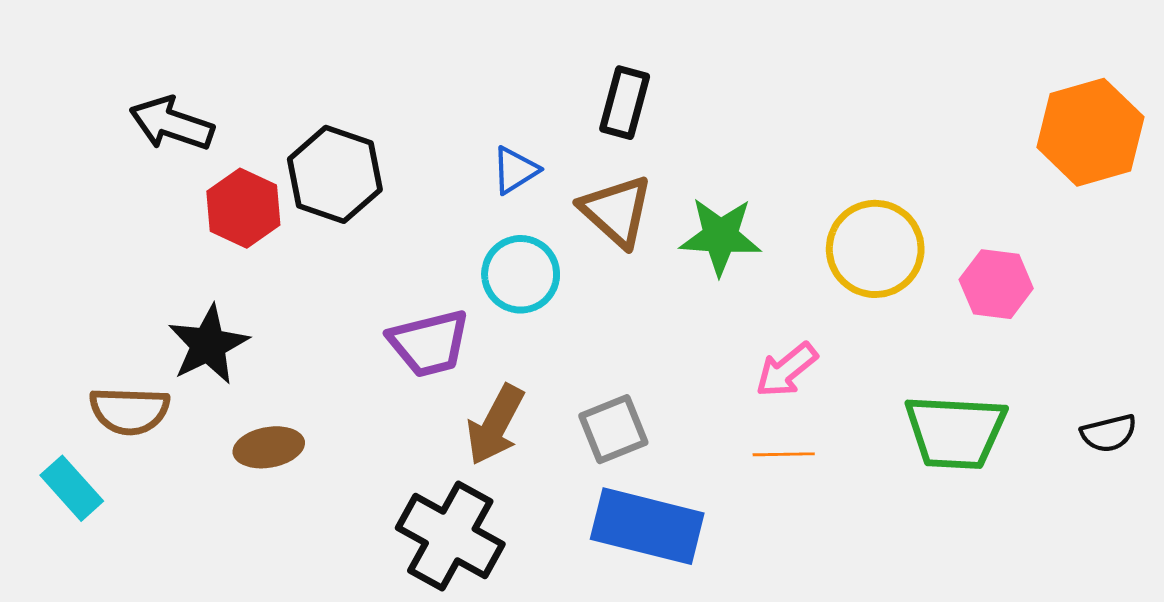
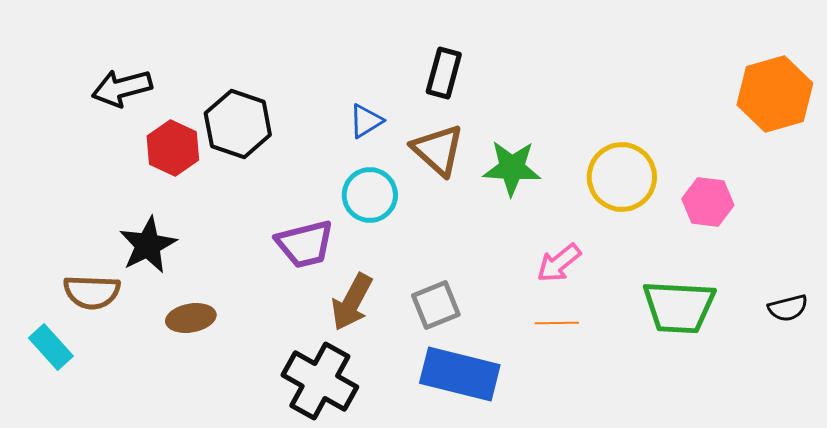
black arrow: (172, 124) -> (122, 88), turned -34

